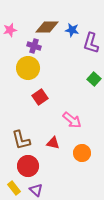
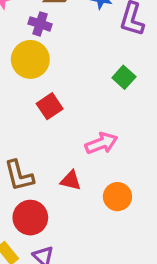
green square: (94, 79) -> (124, 77), moved
pink arrow: (72, 120) -> (101, 143), turned -60

